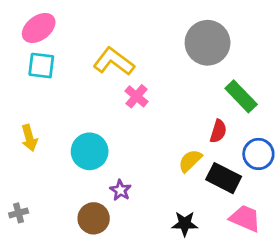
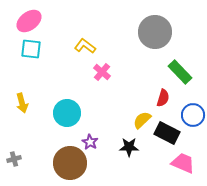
yellow L-shape: (114, 62) -> (85, 46), size x0.7
brown circle: (94, 218) -> (70, 163), size x1.4
black star: (185, 224) -> (129, 147), moved

